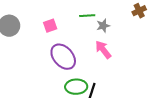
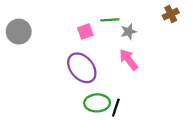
pink square: (50, 26) -> (85, 32), moved

